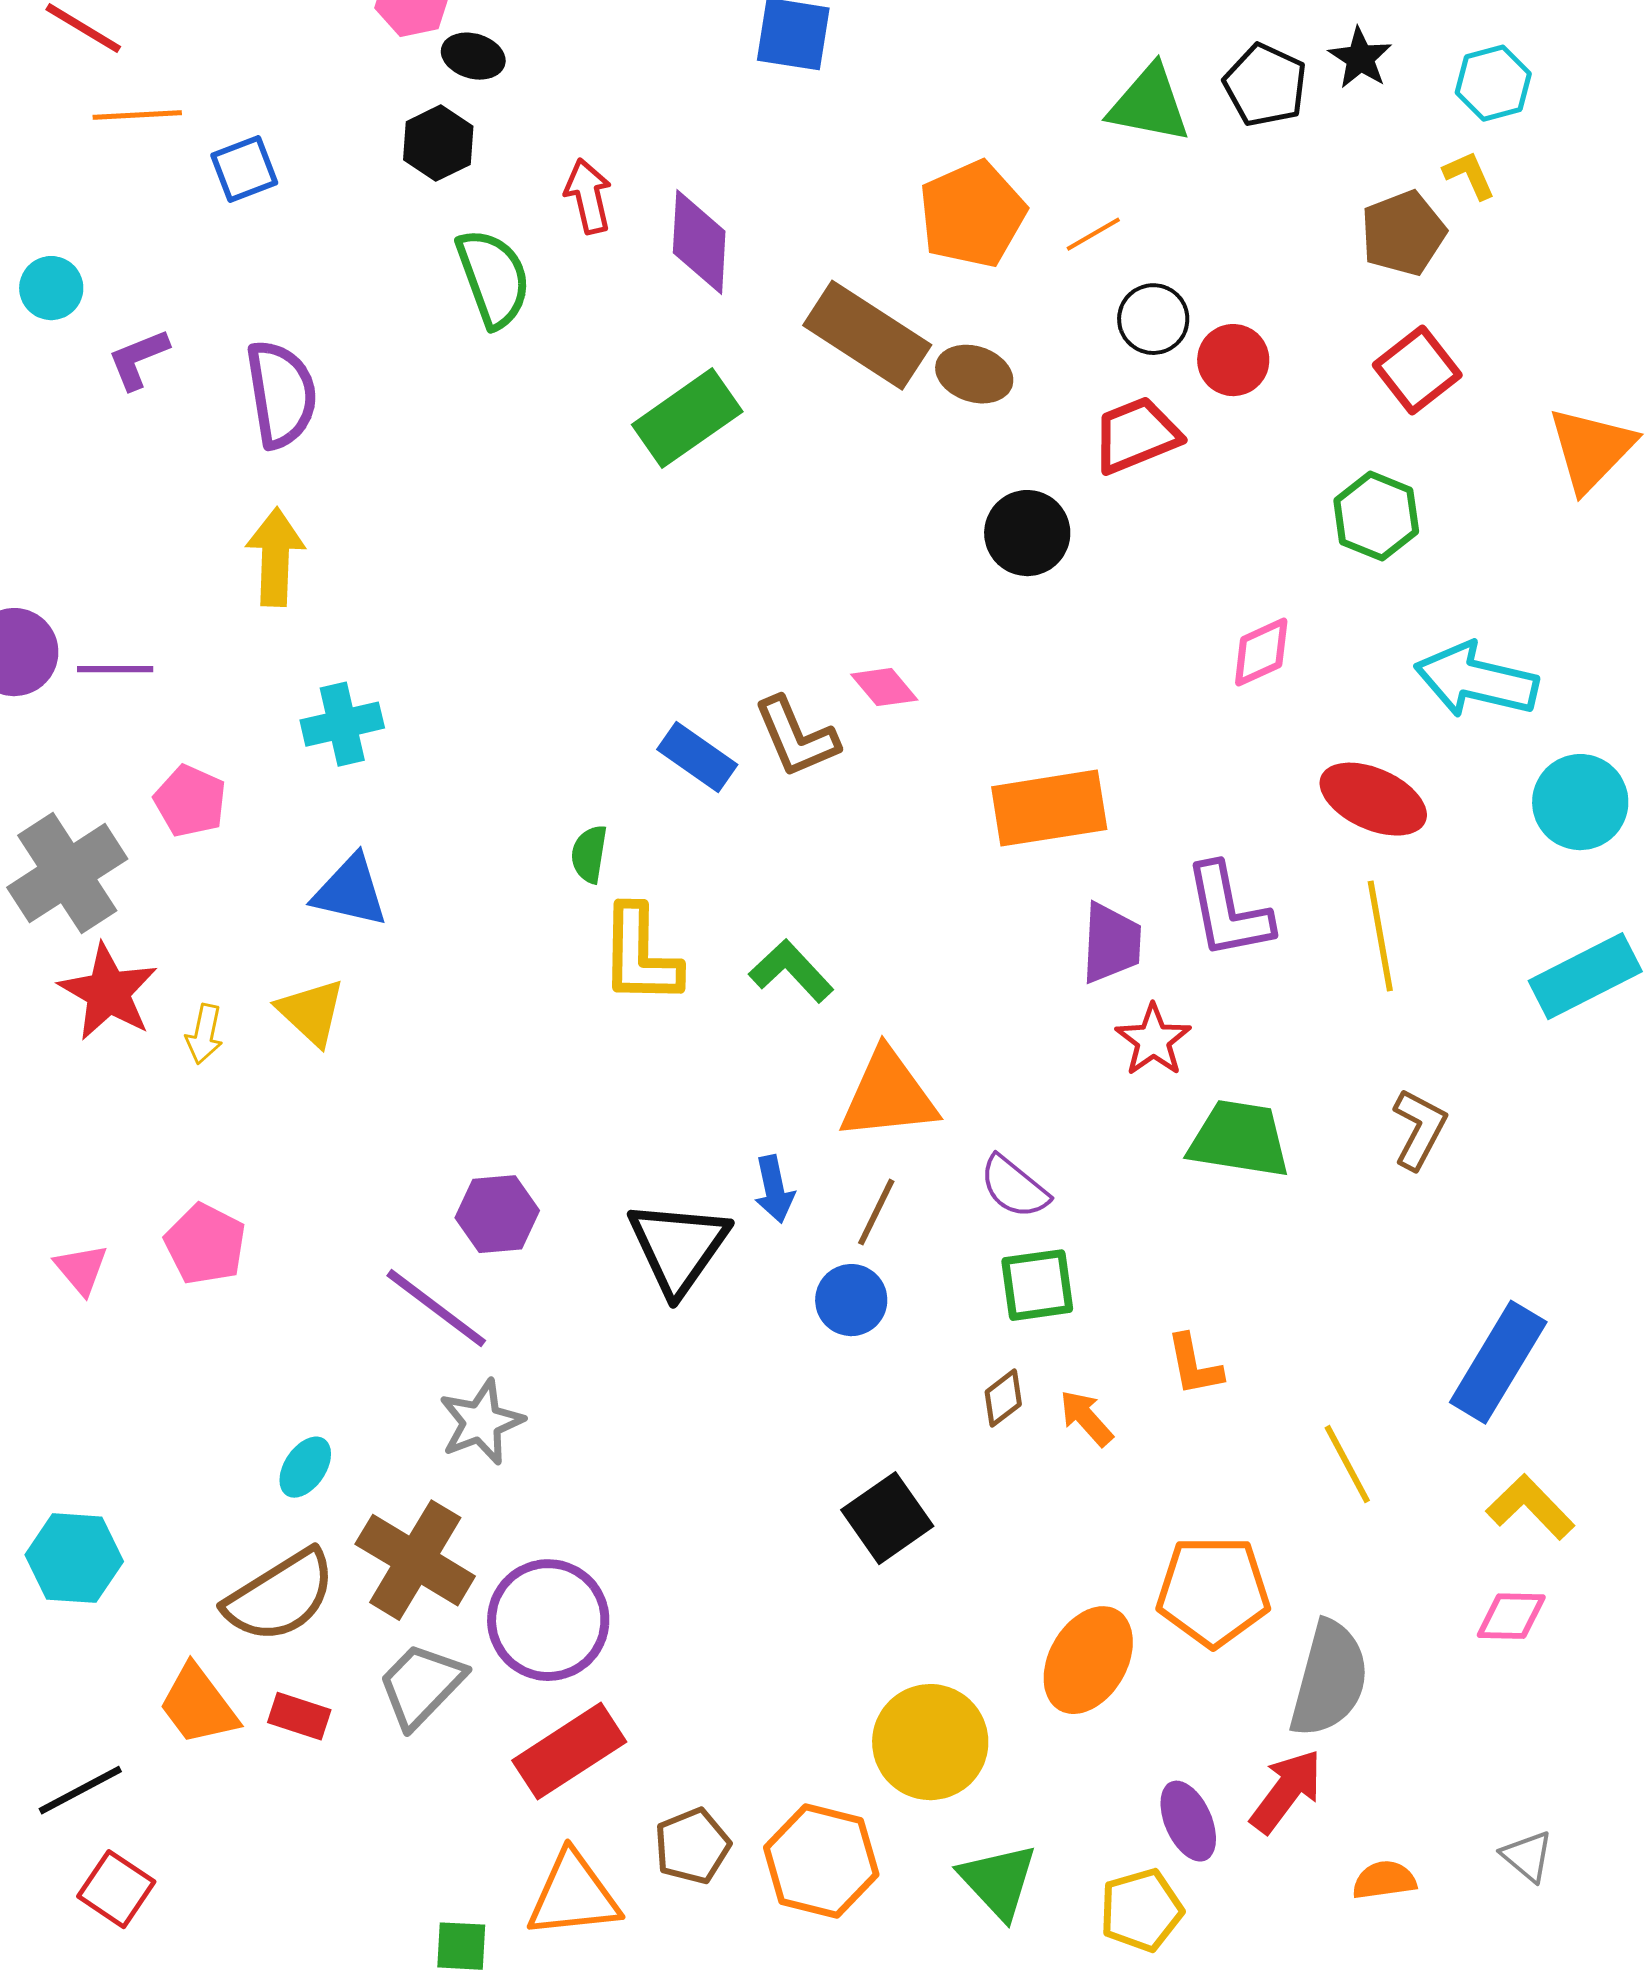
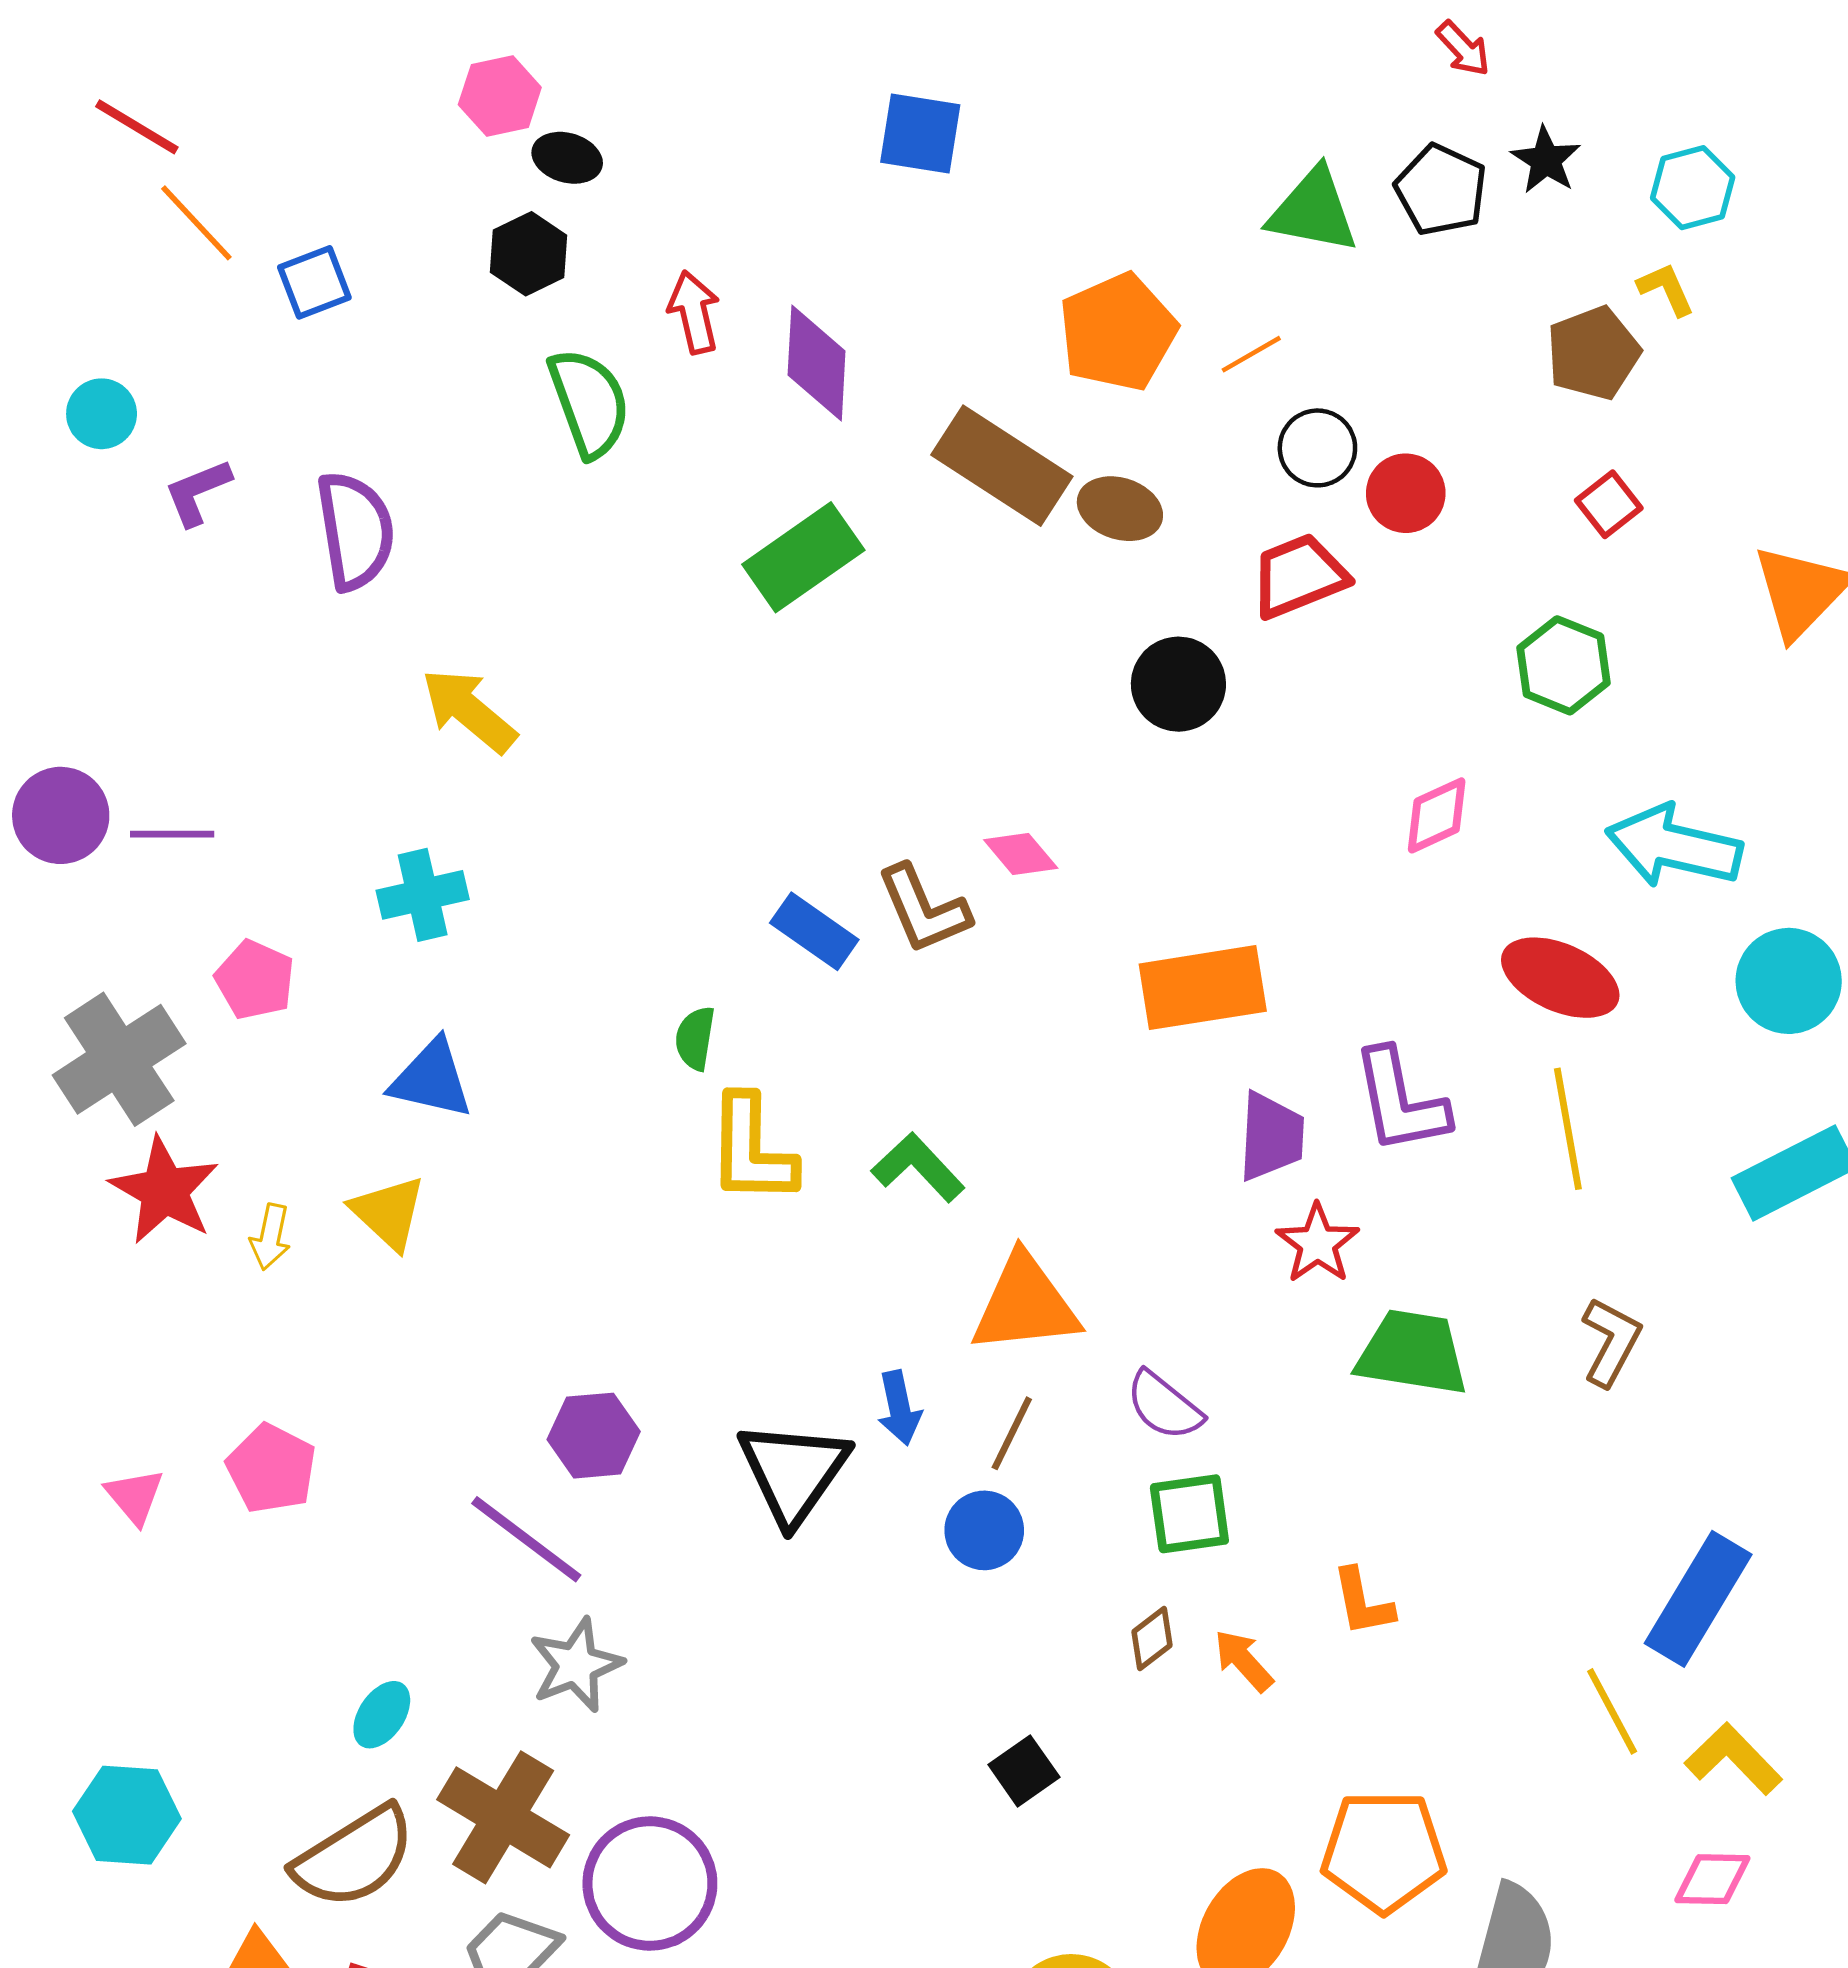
orange line: (137, 115) -> (196, 223), turned 50
red square: (1417, 370) -> (1609, 504), size x0.7
yellow arrow: (275, 557) -> (469, 711), moved, turned -52
yellow line: (1347, 1464) -> (1612, 1711), moved
black square: (887, 1518) -> (1024, 1771), size x0.7

